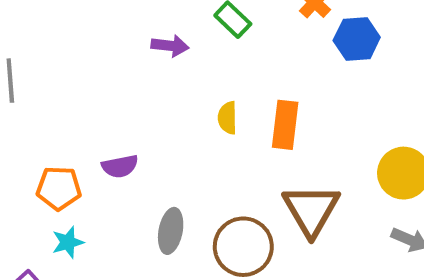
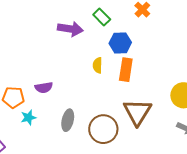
blue hexagon: (357, 39) -> (120, 43), moved
purple arrow: (170, 46) -> (70, 29), size x1.4
cyan star: (68, 242) -> (29, 118), moved

